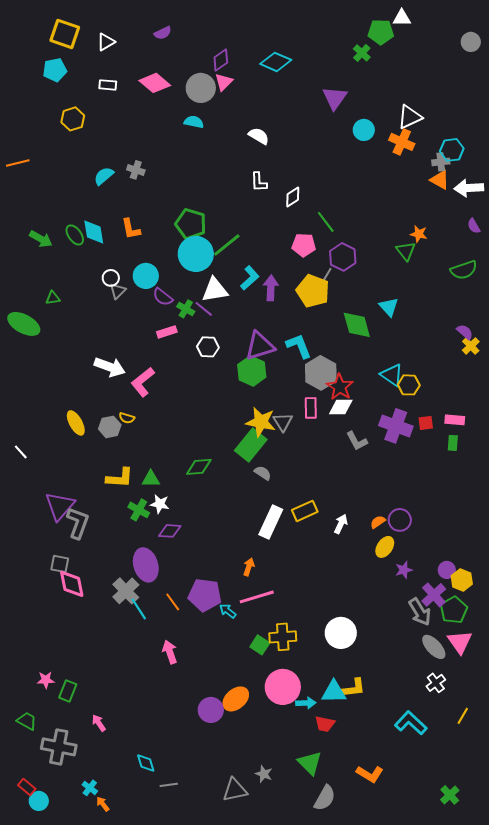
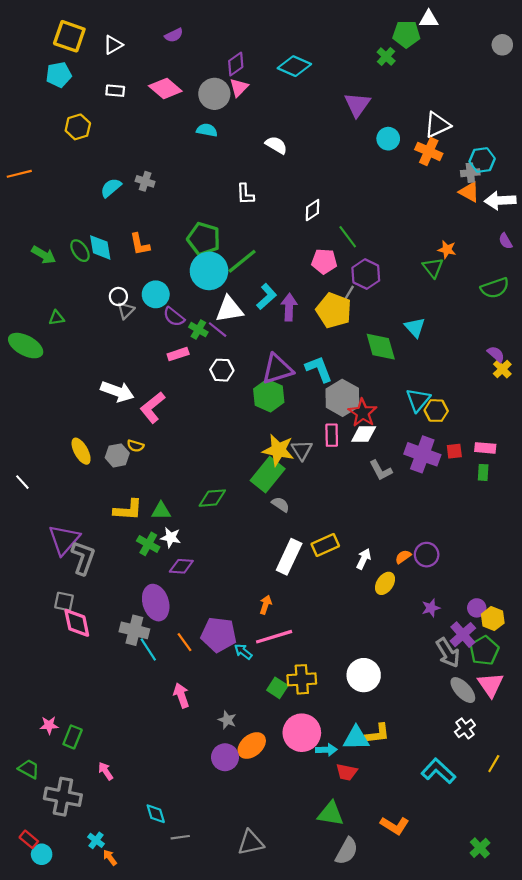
white L-shape: (259, 182) -> (245, 194), moved
cyan triangle: (392, 375) -> (418, 400), turned 35
yellow ellipse: (385, 547) -> (385, 583), moved
gray cross: (126, 591) -> (134, 630), turned -32
green triangle: (310, 763) -> (331, 814), turned -36
gray star: (264, 774) -> (227, 720), moved

